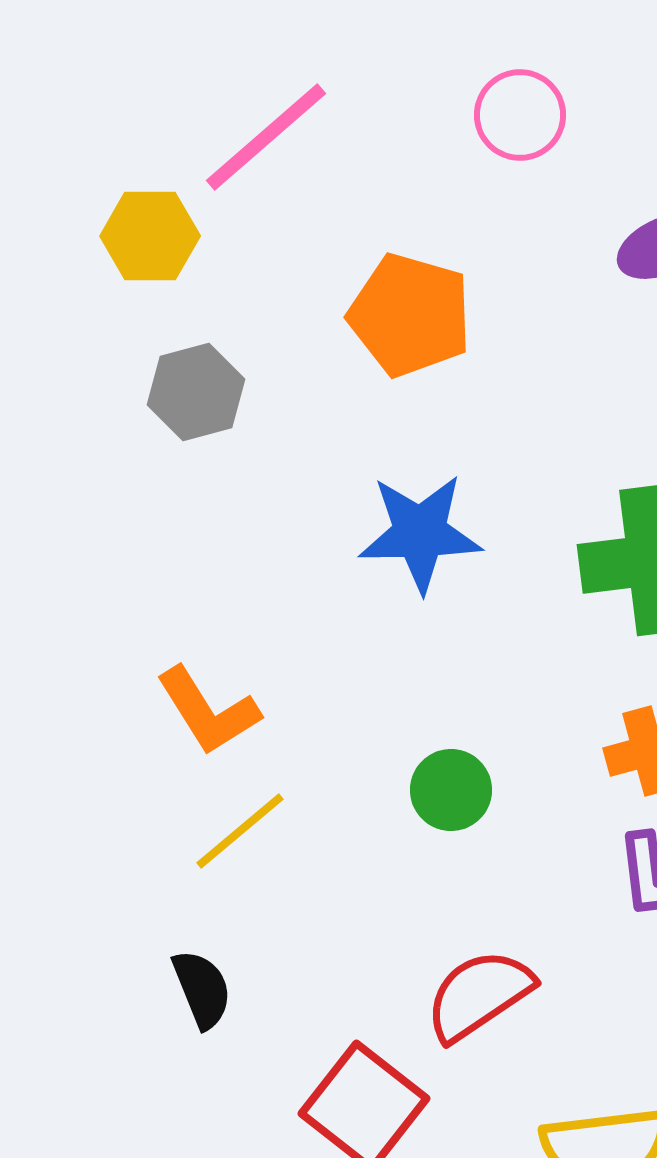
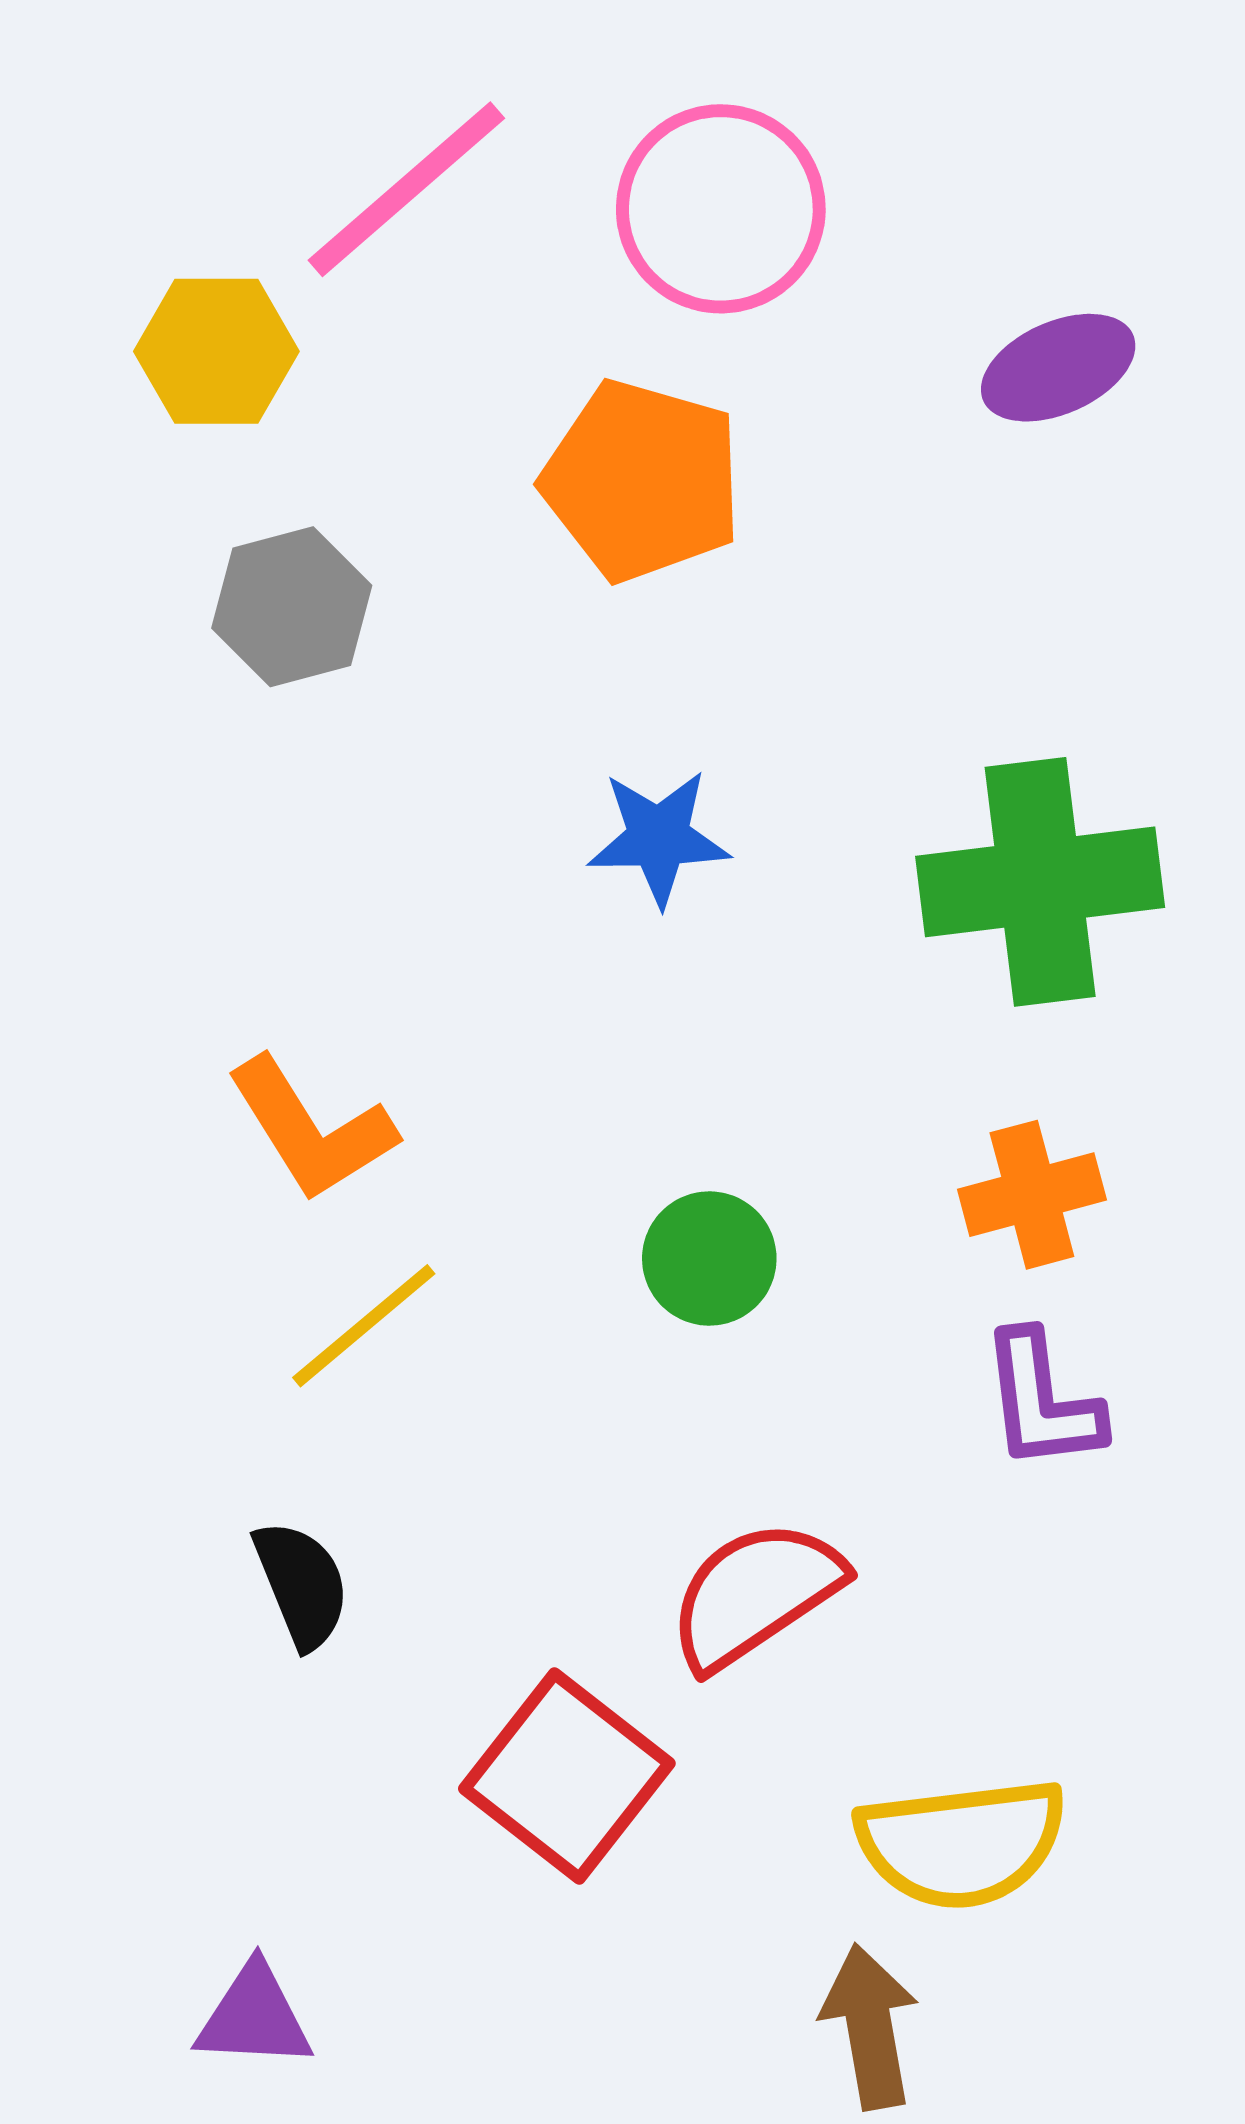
pink circle: (520, 115) -> (721, 209), moved, size x1.4
blue star: (420, 533) -> (659, 838), size x0.7

